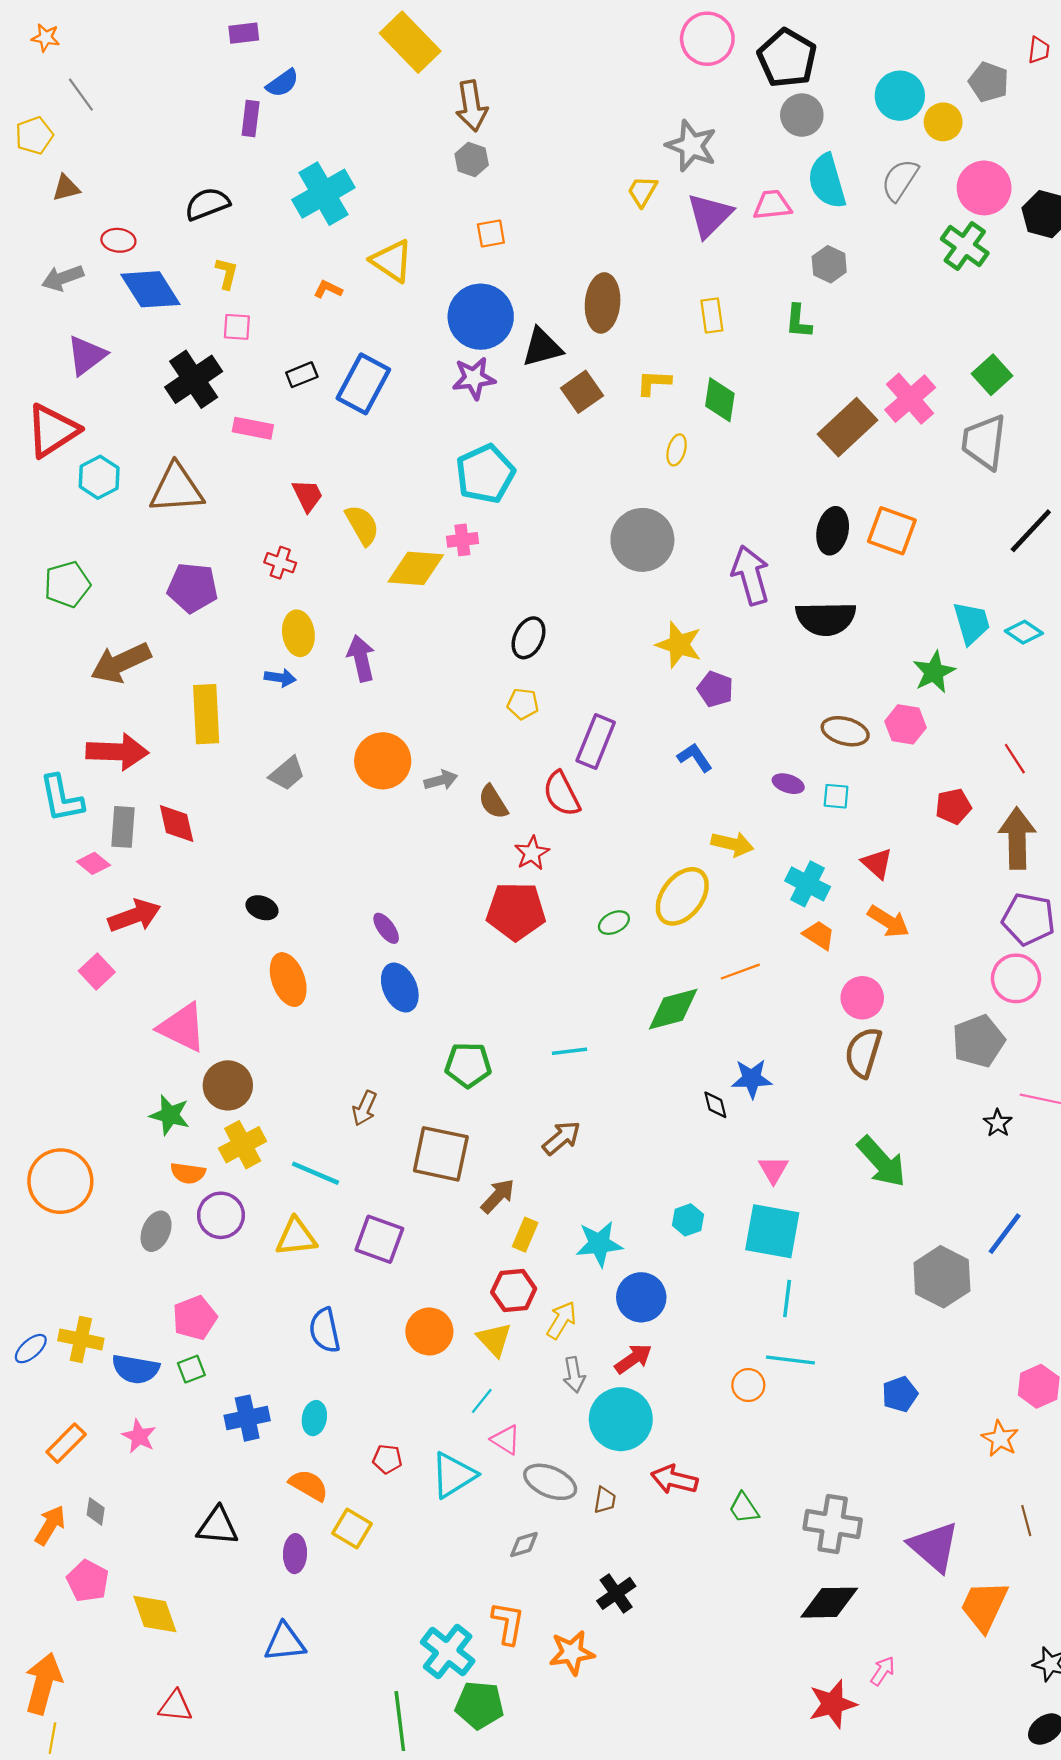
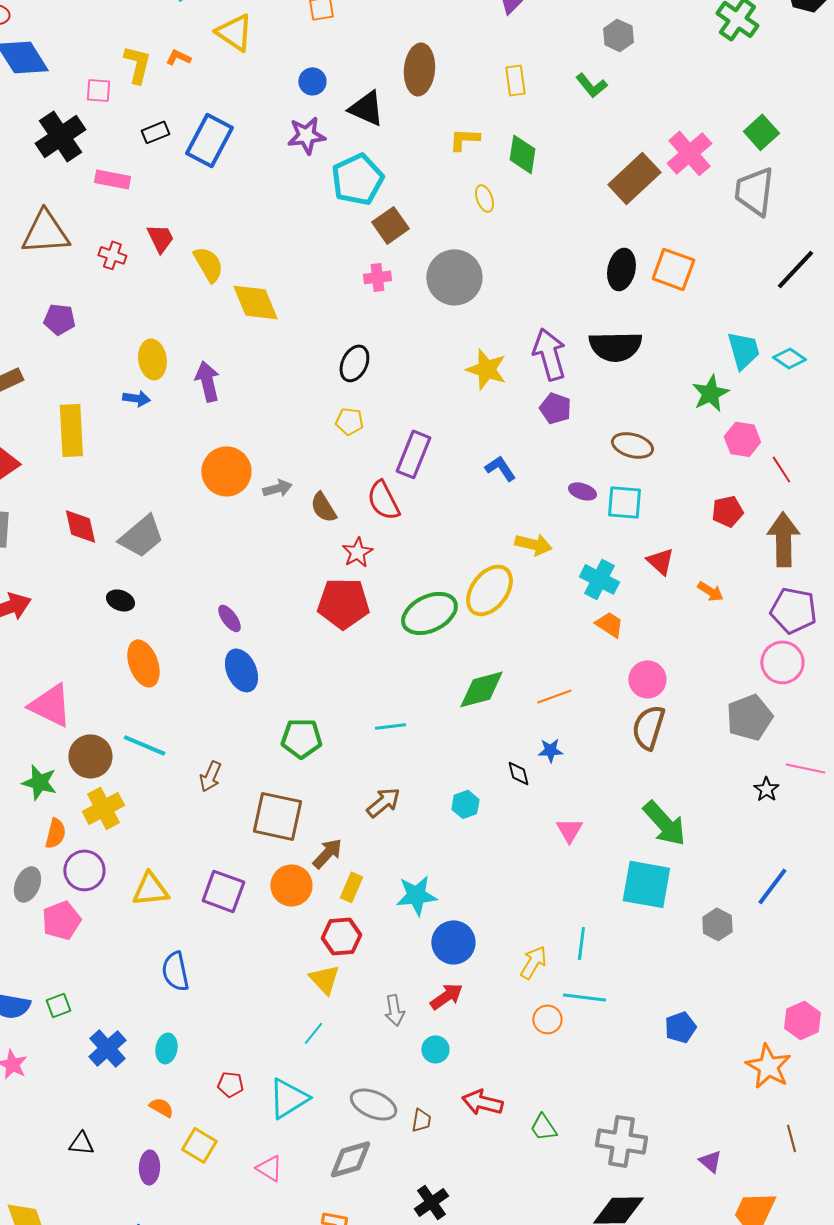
yellow L-shape: (227, 273) -> (137, 64), moved, size x1.4
blue circle: (481, 317) -> (312, 81), size x0.5
green L-shape: (798, 321) -> (591, 85), turned -44
black triangle: (542, 347) -> (366, 108), turned 39
brown square: (582, 392) -> (390, 225), moved
yellow ellipse: (677, 450) -> (484, 198), turned -36
cyan pentagon: (485, 474) -> (357, 179), moved
pink cross: (462, 540) -> (377, 277), moved
red cross: (280, 563) -> (112, 255), moved
yellow diamond: (416, 568) -> (255, 302), turned 63
purple arrow: (751, 575) -> (549, 354), moved
purple pentagon: (192, 588) -> (59, 319), size x0.7
purple pentagon: (715, 689) -> (555, 408), moved
pink hexagon: (906, 724) -> (742, 439), moved
gray trapezoid: (287, 773) -> (141, 536), moved, size x1.4
cyan square: (836, 796) -> (624, 502), size x1.5
red diamond: (177, 823) -> (80, 526), moved
orange arrow: (888, 921) -> (710, 591), moved, size x0.7
green ellipse: (614, 923) -> (429, 613), size x2.0
orange line: (740, 972) -> (554, 696), moved
blue star: (752, 1079) -> (550, 750), size x0.7
orange semicircle: (188, 1173) -> (55, 833), turned -84
cyan line: (316, 1173) -> (144, 745), moved
cyan hexagon: (688, 1220) -> (465, 804), moved
cyan square: (772, 1231) -> (646, 884), moved
gray hexagon: (942, 1277) -> (717, 924), size x0.6
pink pentagon: (195, 1318) -> (61, 920), moved
yellow arrow: (562, 1320) -> (533, 962), moved
orange circle: (429, 1331) -> (291, 885), moved
blue cross: (247, 1418) -> (107, 1048), turned -30
cyan circle: (621, 1419) -> (435, 1049), size x0.5
orange star: (1000, 1439) -> (768, 1066), size x1.4
pink triangle: (506, 1440) -> (269, 1168), moved
orange semicircle: (309, 1485) -> (161, 1107), size x0.7
black triangle: (218, 1526) -> (81, 1143), size x0.7
gray diamond: (524, 1544) -> (350, 1159), size x1.6
purple triangle: (934, 1547) -> (710, 1161), size x0.5

